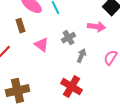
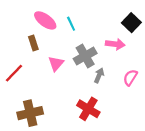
gray cross: (68, 38) -> (85, 56), size x1.5
pink triangle: (42, 45) -> (56, 64), turned 35

